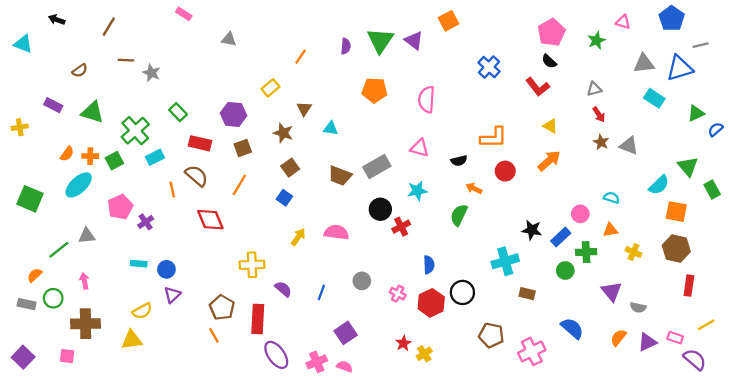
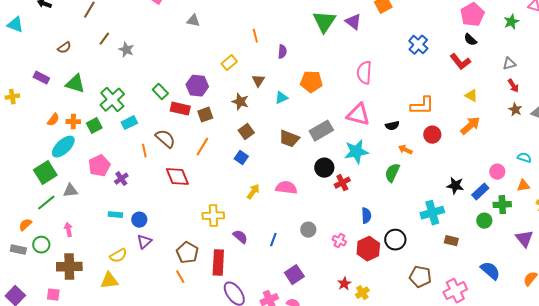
purple semicircle: (346, 46) -> (282, 52), moved
orange line: (301, 57) -> (255, 36), turned -48
brown line: (126, 60) -> (104, 39), turned -56
orange pentagon: (375, 90) -> (311, 82), moved
green rectangle: (178, 112) -> (160, 92), moved
cyan triangle: (331, 128) -> (281, 98), turned -32
red rectangle: (200, 143) -> (180, 109), moved
pink triangle: (420, 148) -> (358, 115), size x1.4
cyan star: (417, 191) -> (356, 152), size x1.4
green square: (30, 199) -> (45, 173), moved, turned 35

